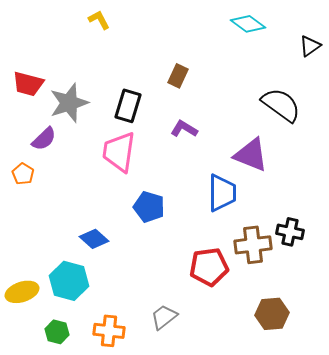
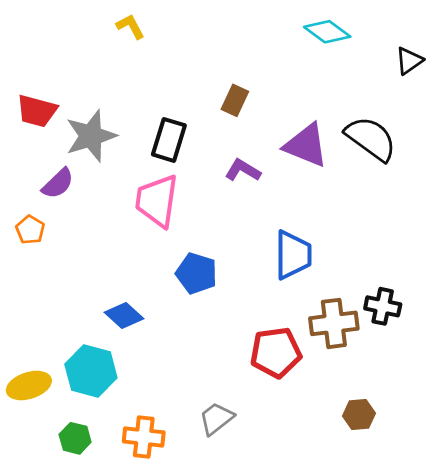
purple triangle: (251, 155) -> (306, 145), moved
brown hexagon: (272, 314) -> (359, 415), size x0.7

